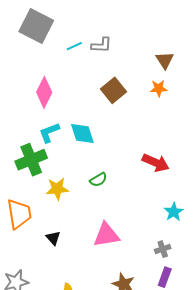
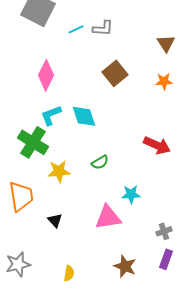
orange star: (159, 88) -> (164, 81), moved
green cross: (31, 160) -> (33, 142), turned -36
cyan star: (174, 212) -> (131, 194), moved, turned 30

